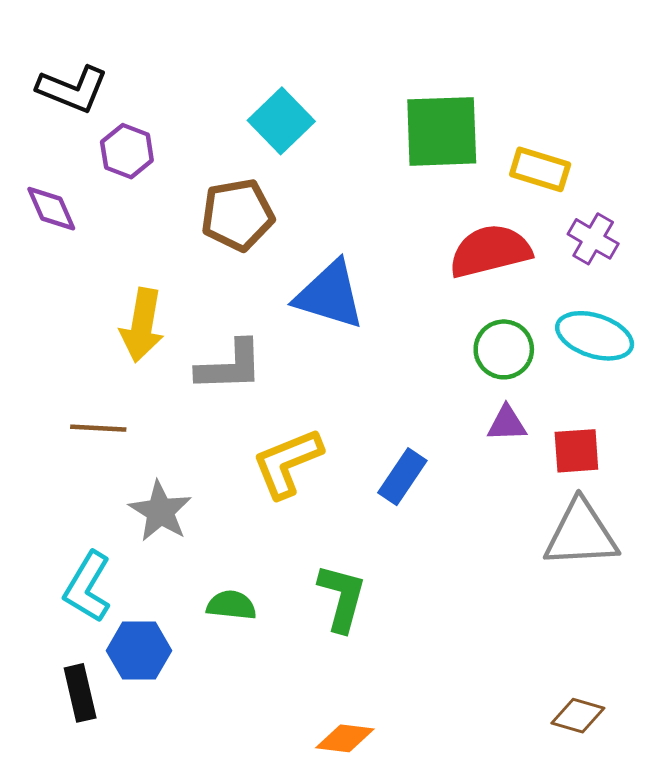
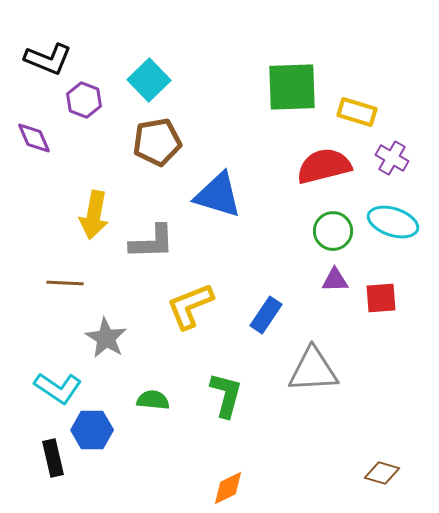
cyan square: (281, 121) -> (149, 80), moved
gray triangle: (581, 534) -> (313, 370), moved
cyan L-shape: (88, 587) -> (58, 388), turned -87
orange diamond: (345, 738) -> (228, 488), turned -33

